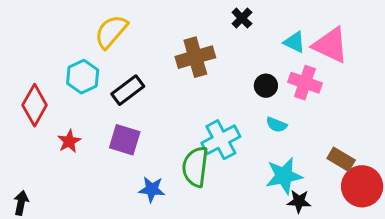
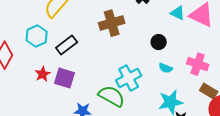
pink cross: (305, 83) -> (198, 64), moved
red star: (69, 141) -> (43, 74), moved
green semicircle: (195, 167) -> (112, 96), turned 112

